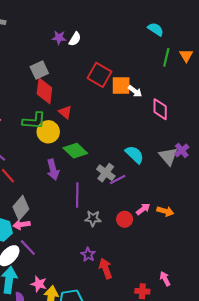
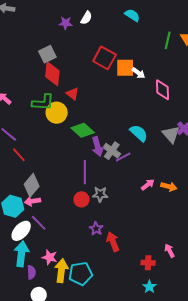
cyan semicircle: (156, 29) -> (132, 15), moved
white semicircle: (75, 39) -> (86, 18), moved
purple arrow: (53, 170) -> (98, 146), moved
red circle: (125, 219) -> (81, 199), moved

